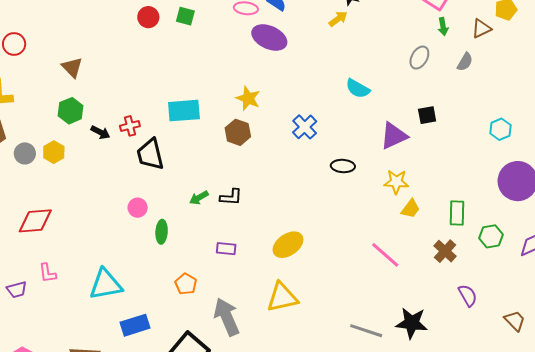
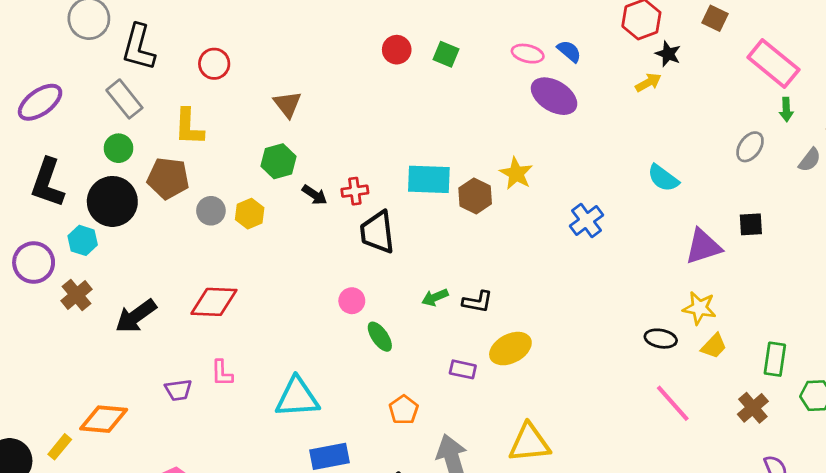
brown hexagon: (238, 132) -> (475, 196), moved
black ellipse: (343, 166) -> (661, 339), moved
green ellipse: (162, 232) -> (380, 337), turned -45
yellow ellipse: (288, 245) -> (510, 349), moved

